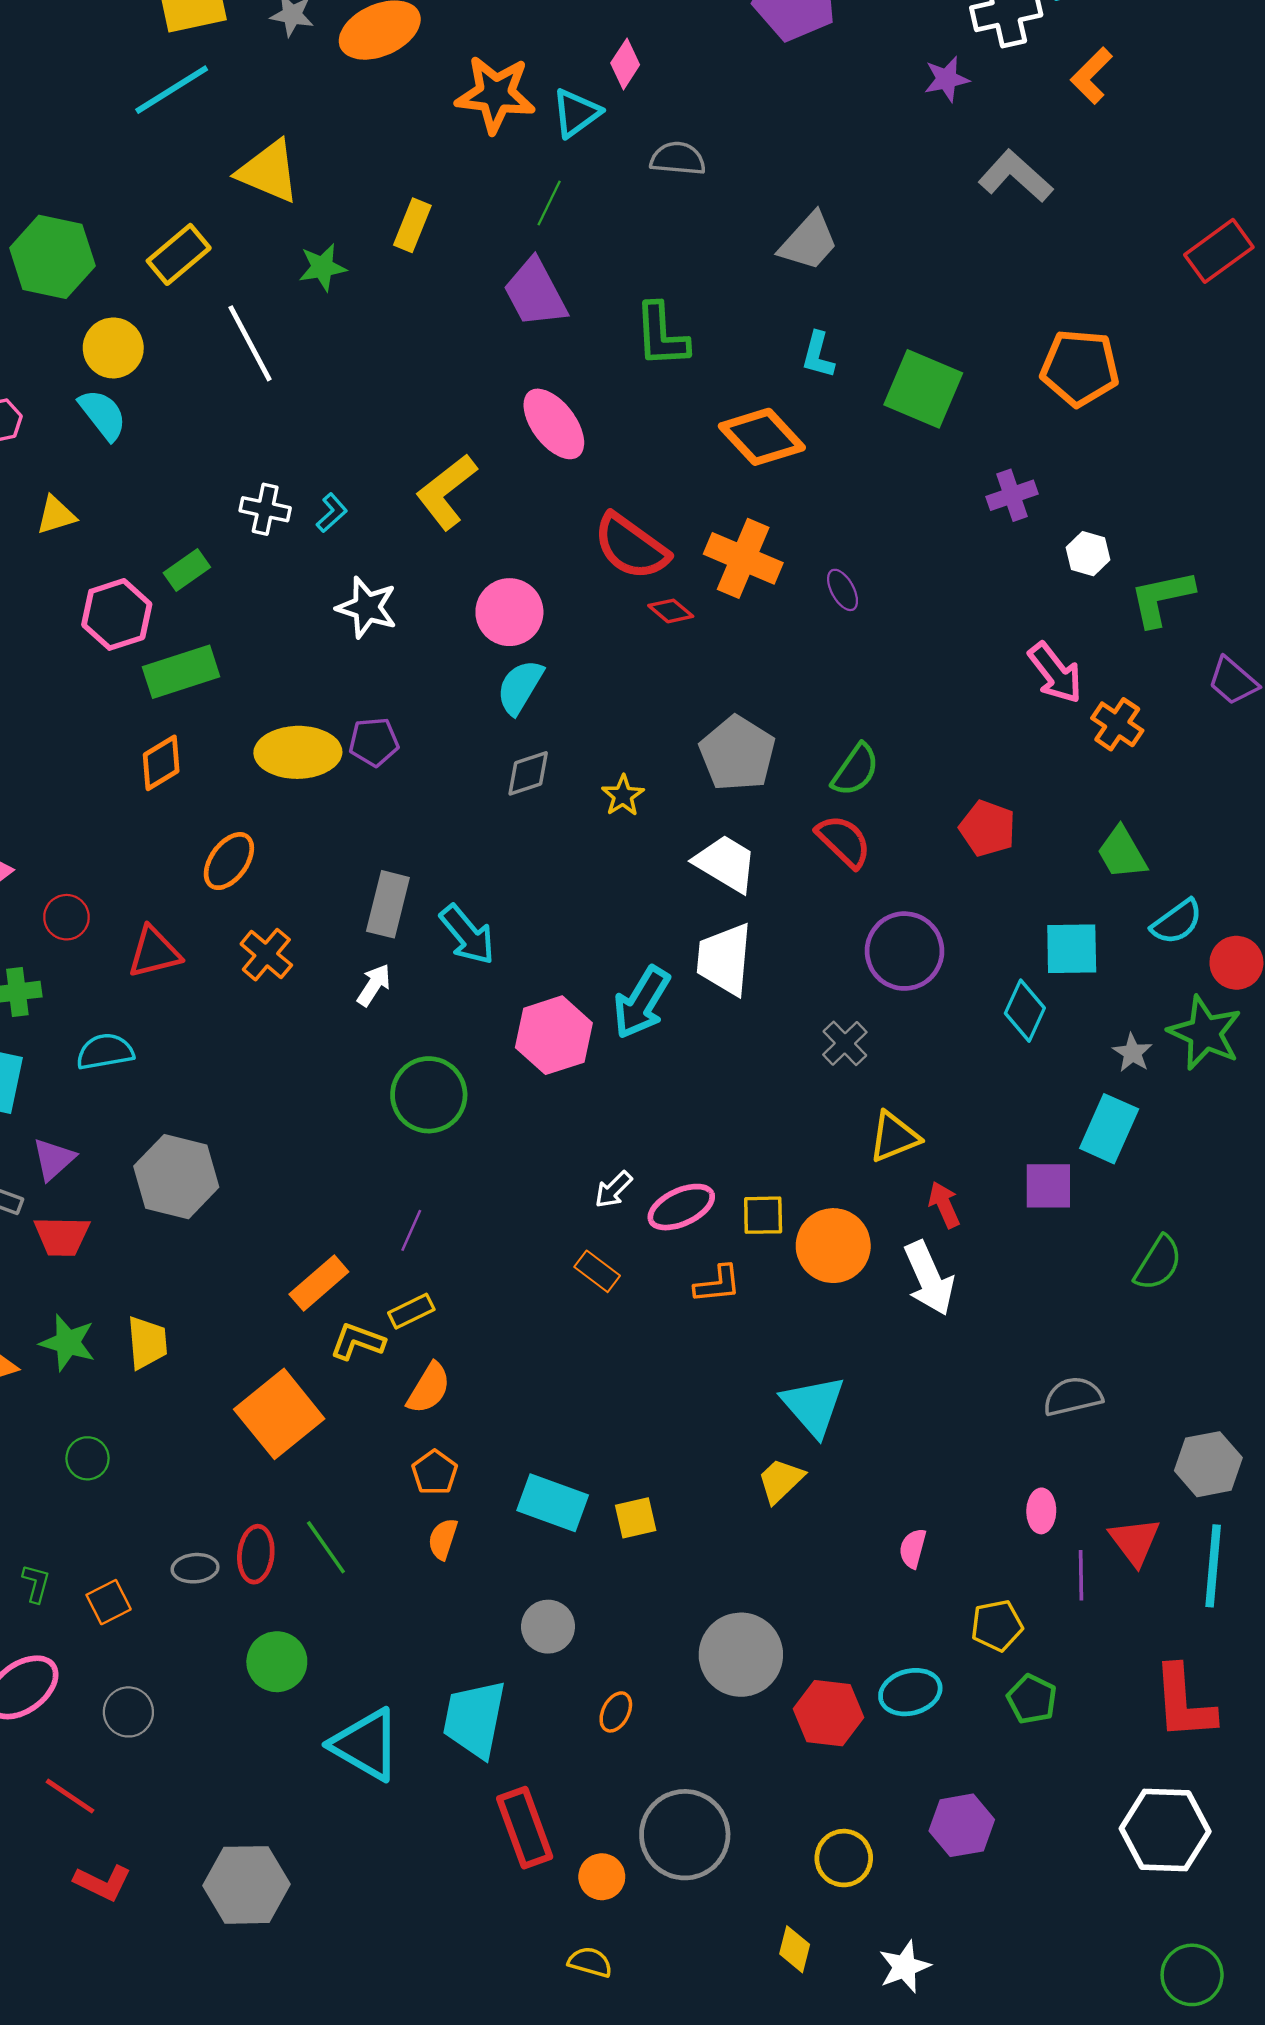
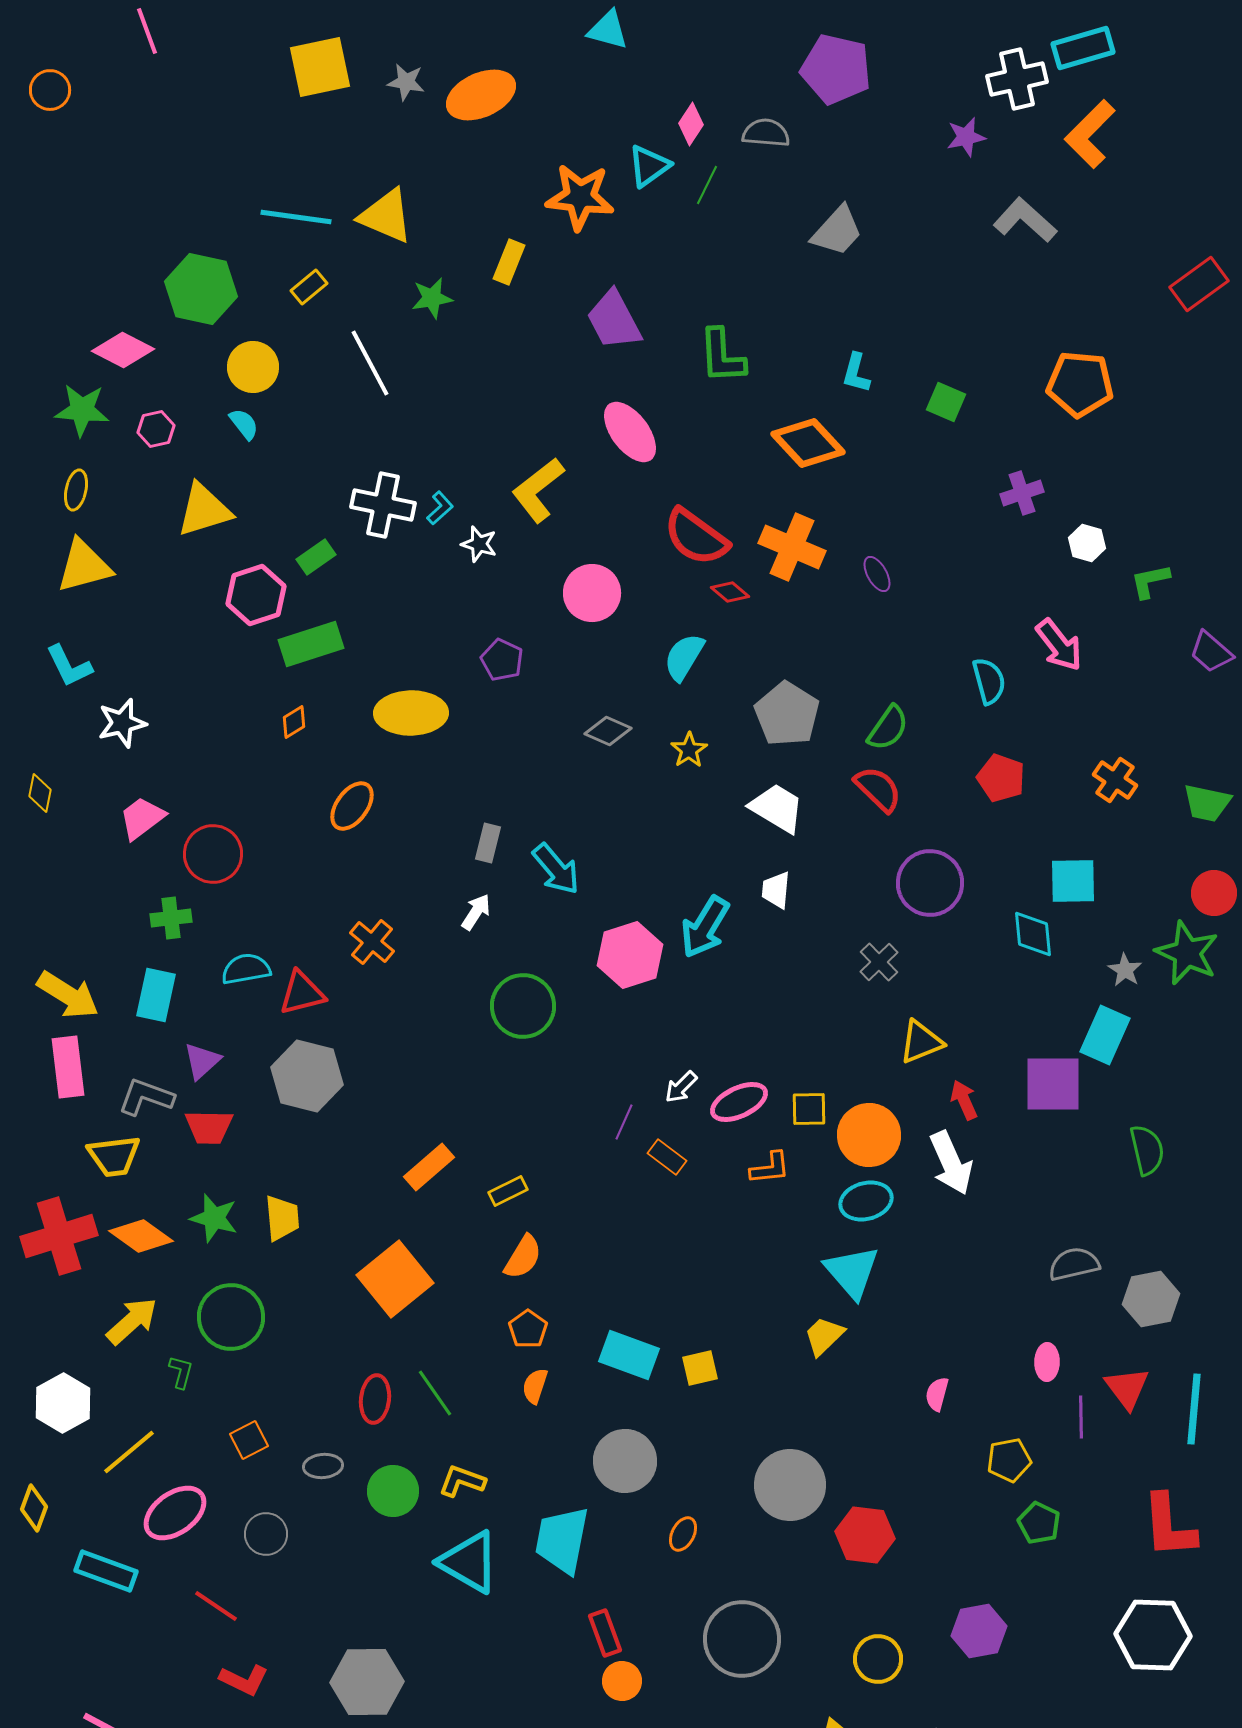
orange L-shape: (1092, 76) -> (1090, 134), size x1.4
cyan line: (172, 90) -> (296, 217), moved, turned 40
orange star: (495, 94) -> (580, 197), moved
gray semicircle: (678, 159) -> (766, 133), moved
green line: (549, 203) -> (707, 185), moved
gray trapezoid: (809, 242) -> (837, 231), moved
yellow rectangle: (179, 254) -> (309, 287), size x0.7
green square: (923, 389) -> (946, 402), size x0.6
cyan semicircle: (103, 415) -> (244, 424), size x0.7
white cross: (265, 509) -> (383, 505), size x1.5
yellow triangle: (56, 515) -> (204, 510), size x1.6
green L-shape: (1162, 598) -> (1150, 581), size x0.7
white star: (367, 607) -> (479, 544), moved, size x0.7
cyan semicircle: (520, 687) -> (684, 657), moved
orange cross: (1117, 724) -> (1115, 780), moved
purple pentagon: (374, 742) -> (502, 660), moved, turned 30
orange diamond: (161, 763) -> (294, 722), size x0.7
gray diamond: (528, 773) -> (608, 731), turned 42
green trapezoid: (1122, 853) -> (1207, 803), moved, turned -48
gray rectangle: (388, 904) -> (488, 843), size x0.7
red circle: (66, 917) -> (213, 854), size x1.5
cyan semicircle: (1177, 922) -> (989, 681), moved, turned -69
red triangle: (154, 952) -> (302, 993), moved
orange cross: (266, 955) -> (372, 942), moved
white trapezoid: (725, 959) -> (776, 890), size x0.6
cyan diamond: (1025, 1011) -> (1033, 934), turned -30
purple square: (1048, 1186) -> (1053, 1084), size x1.4
purple line: (411, 1230) -> (624, 1122), moved
green semicircle: (1158, 1263) -> (1147, 1150), turned -45
yellow L-shape: (358, 1341) -> (462, 1481), moved
green circle: (88, 1458) -> (231, 1317), size x1.8
gray hexagon: (1208, 1464) -> (1151, 1299), moved
gray ellipse: (195, 1568) -> (323, 1466), moved
green L-shape: (36, 1583) -> (181, 1372), moved
gray circle: (548, 1627) -> (625, 1461), size x1.4
cyan ellipse: (910, 1692) -> (866, 1201), moved
red rectangle: (525, 1828) -> (605, 1633), size x0.7
orange circle: (602, 1877) -> (622, 1681), moved

